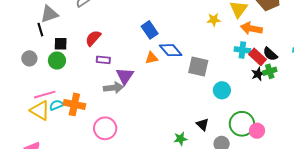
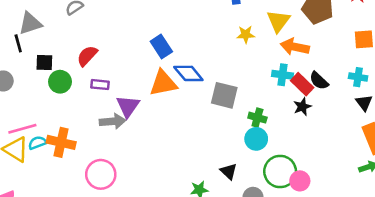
orange triangle: (152, 58) -> (163, 83), size x1.6
green circle: (57, 60) -> (60, 82), moved
green cross: (270, 71) -> (257, 118), moved, turned 32
cyan circle: (222, 90) -> (256, 139), moved

